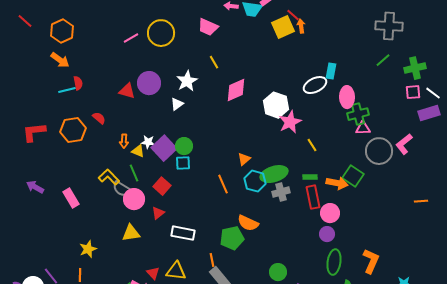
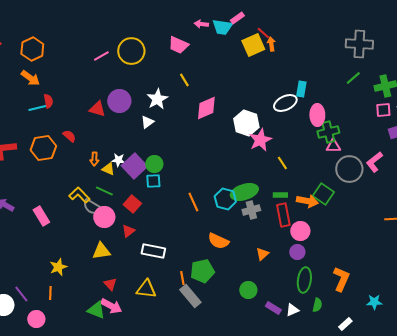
orange triangle: (244, 159) -> (262, 254), moved
green line: (134, 173) -> (104, 191), turned -42
green pentagon: (232, 238) -> (202, 271), moved
red triangle: (153, 273) -> (110, 284), moved

